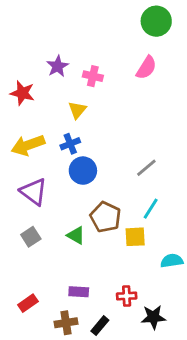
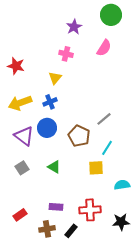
purple star: (58, 66) -> (74, 27), moved
blue circle: (83, 171) -> (47, 128), moved
brown pentagon: (105, 217) -> (79, 136), moved
red cross: (127, 296) -> (90, 210), size x1.5
black star: (153, 317) -> (121, 222), moved

